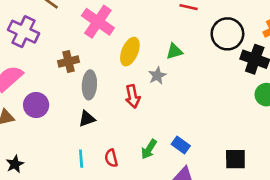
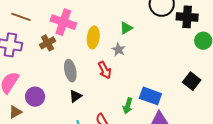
brown cross: (69, 62) -> (48, 43), moved
blue rectangle: (181, 145) -> (150, 96), size x1.5
black square: (235, 159) -> (192, 81), moved, turned -36

